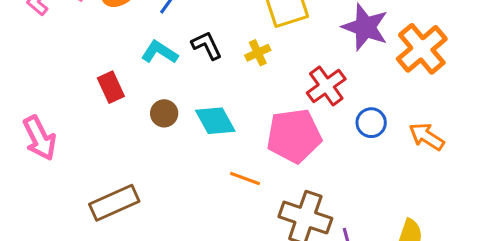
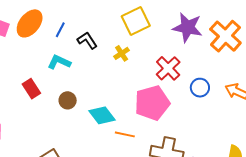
black L-shape: (207, 45) -> (87, 40), moved
cyan diamond: (215, 121) -> (102, 115), moved

